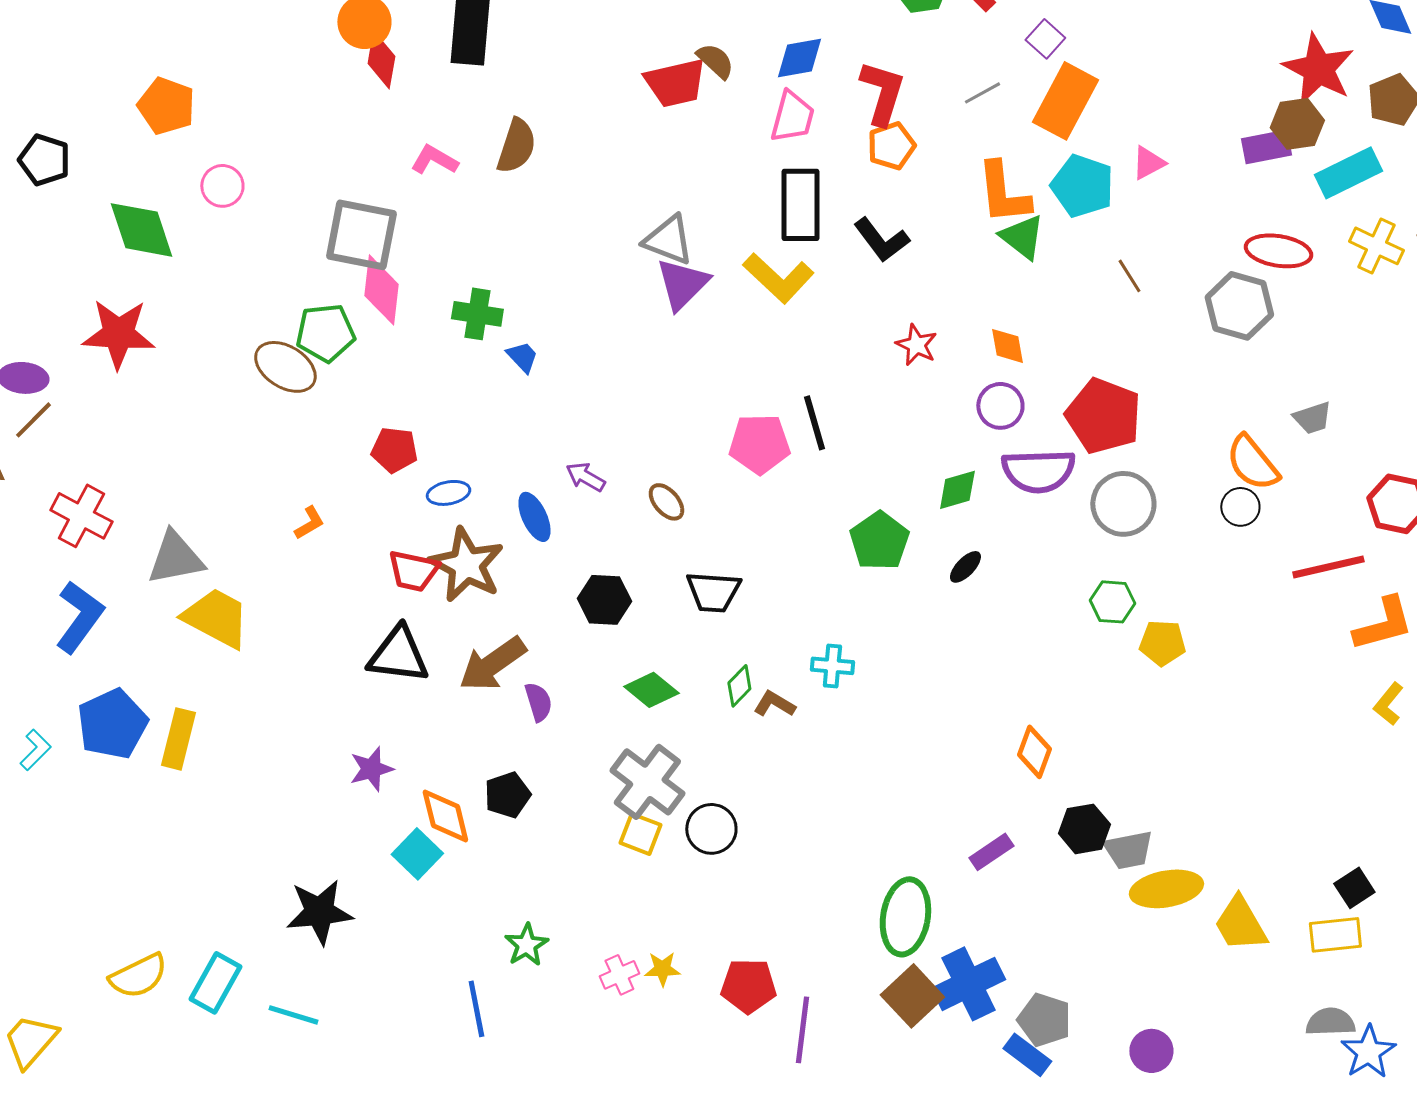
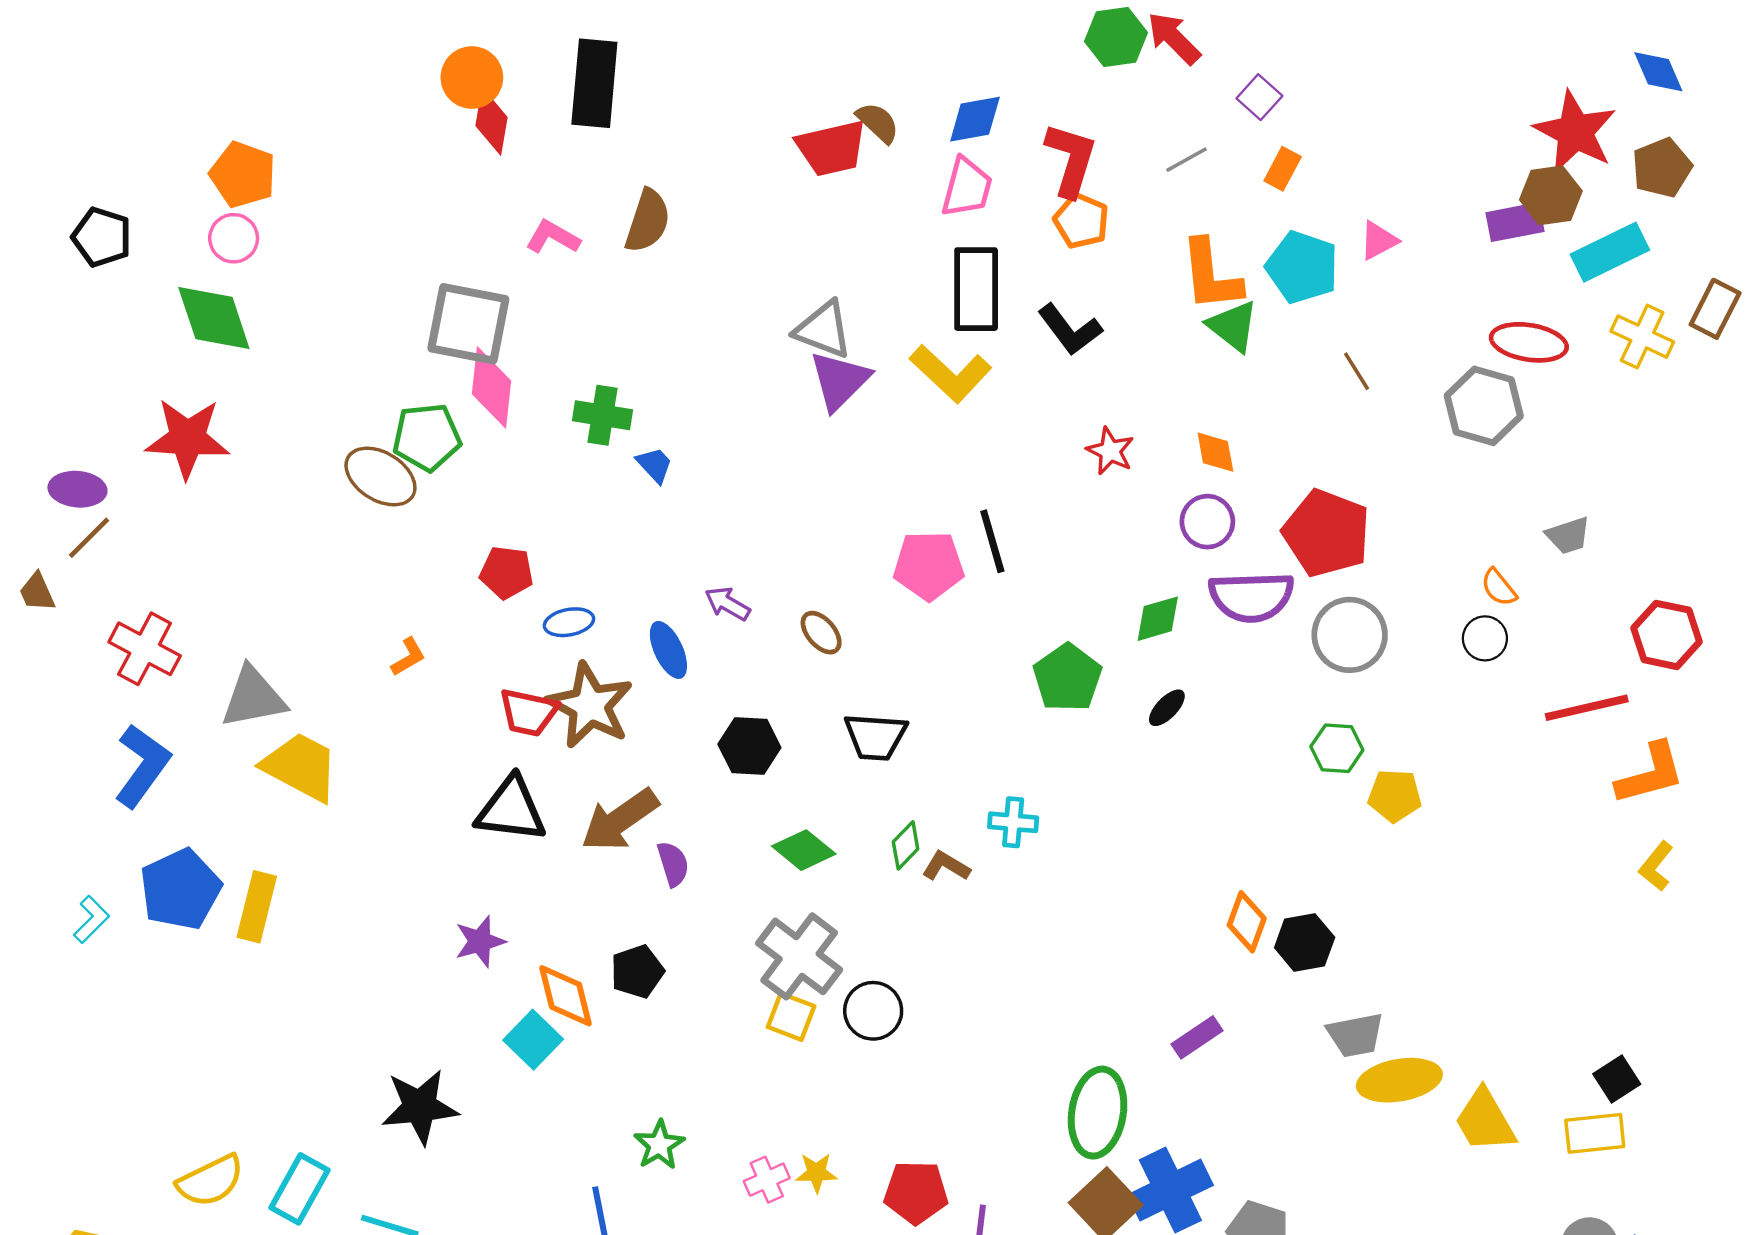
orange rectangle: (1065, 101) -> (1283, 169), size x0.5
orange pentagon: (891, 146) -> (1081, 221), turned -30
pink circle: (222, 186) -> (234, 238), moved
orange semicircle: (1252, 463) -> (1499, 588), size x0.6
black hexagon: (1084, 829) -> (1305, 943), moved

